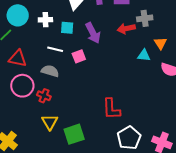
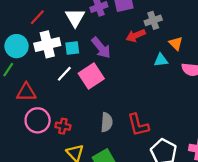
white cross: (45, 20) -> (47, 44), size x1.6
white line: (55, 49) -> (64, 74), turned -49
pink square: (79, 56) -> (91, 76), size x1.6
gray semicircle: (50, 71) -> (107, 122), moved, turned 90

